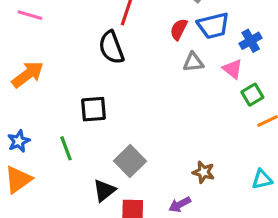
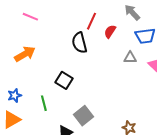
red semicircle: (179, 29) -> (110, 31), moved
black square: (94, 109) -> (64, 80), turned 30

